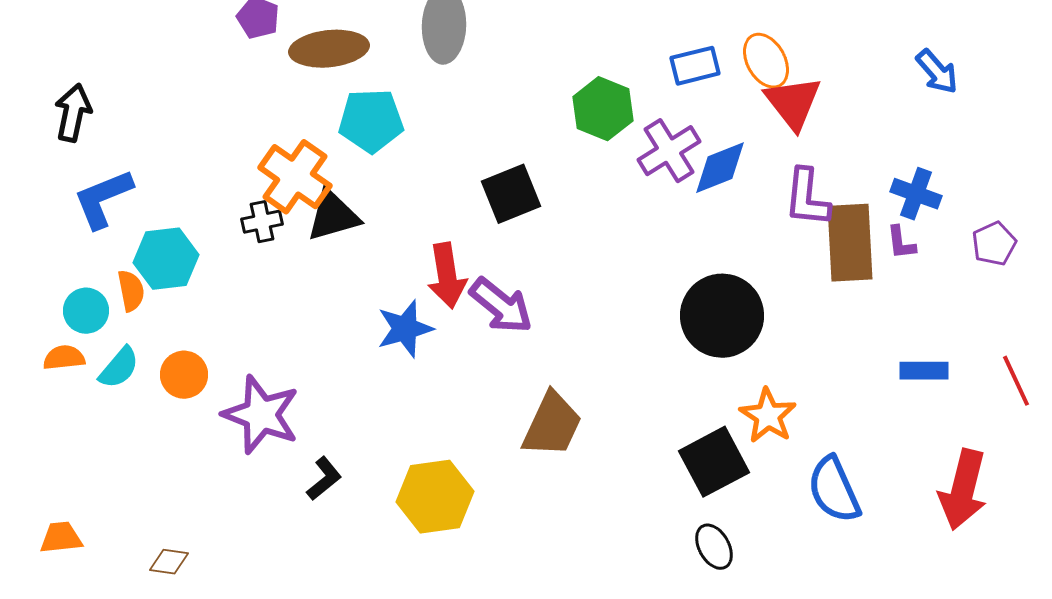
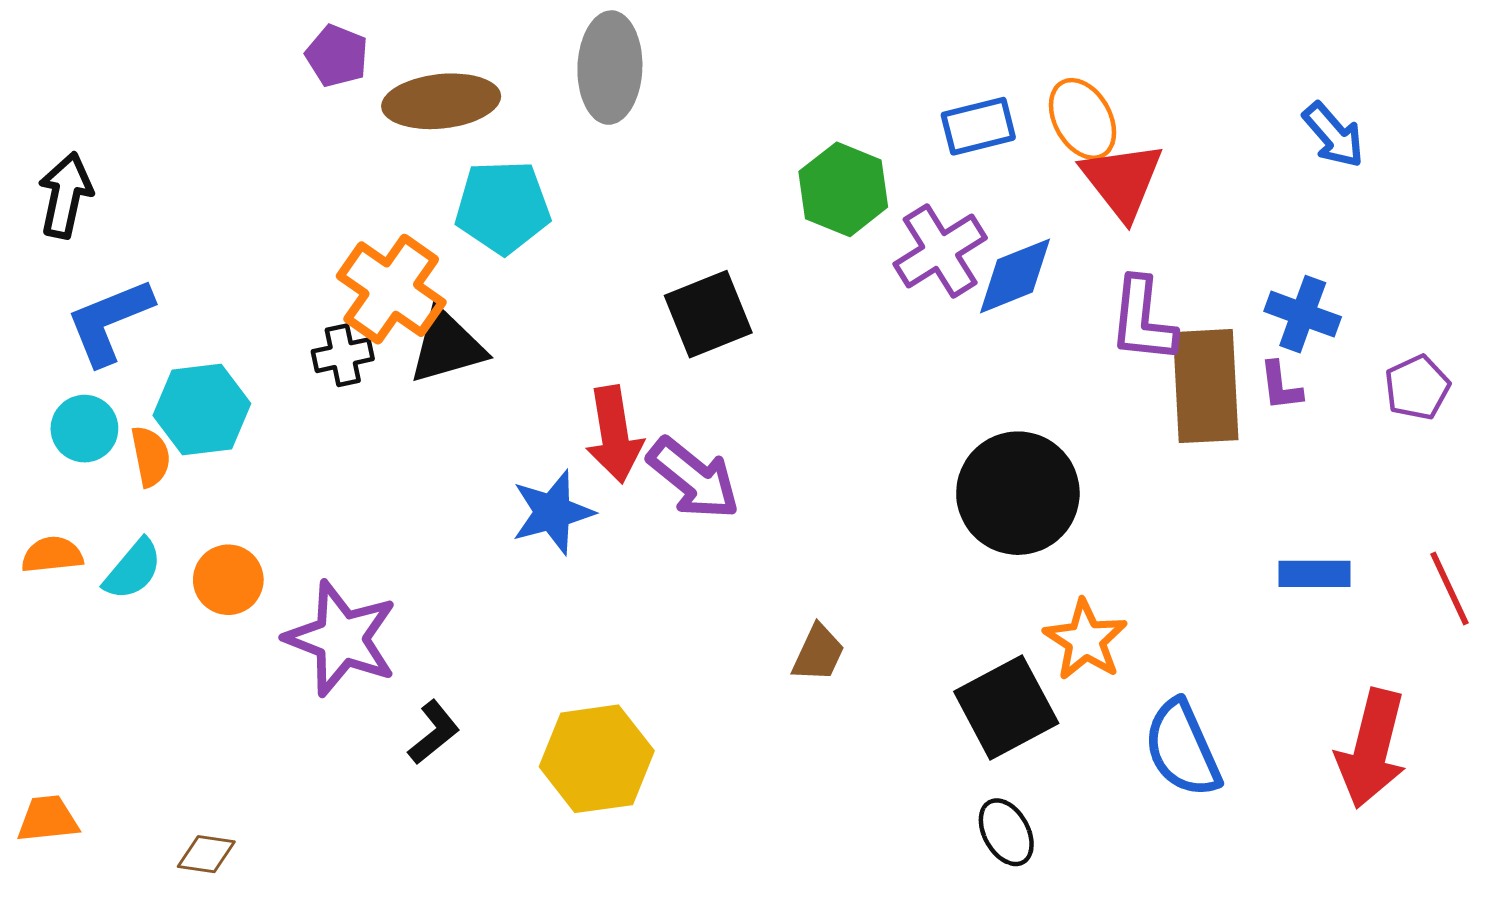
cyan circle: (86, 311) -> (84, 429), moved
brown trapezoid: (552, 425) -> (818, 653), moved, size x0.6

